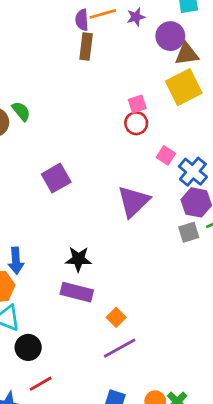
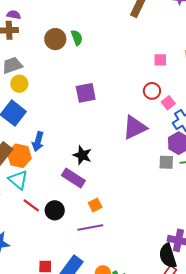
red circle: (136, 123) -> (152, 91), moved
black circle: (28, 347) -> (55, 210), moved
red line: (41, 384) -> (31, 205), moved, turned 48

